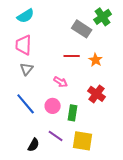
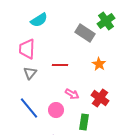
cyan semicircle: (26, 16) -> (39, 20), moved
red line: (72, 56) -> (60, 65), moved
pink arrow: (61, 82) -> (72, 94), moved
green rectangle: (73, 113) -> (84, 122), moved

